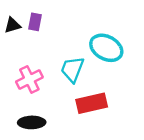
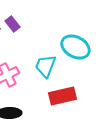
purple rectangle: (35, 22) -> (12, 24), turned -49

